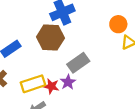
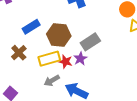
brown hexagon: (50, 37) -> (59, 35), moved

